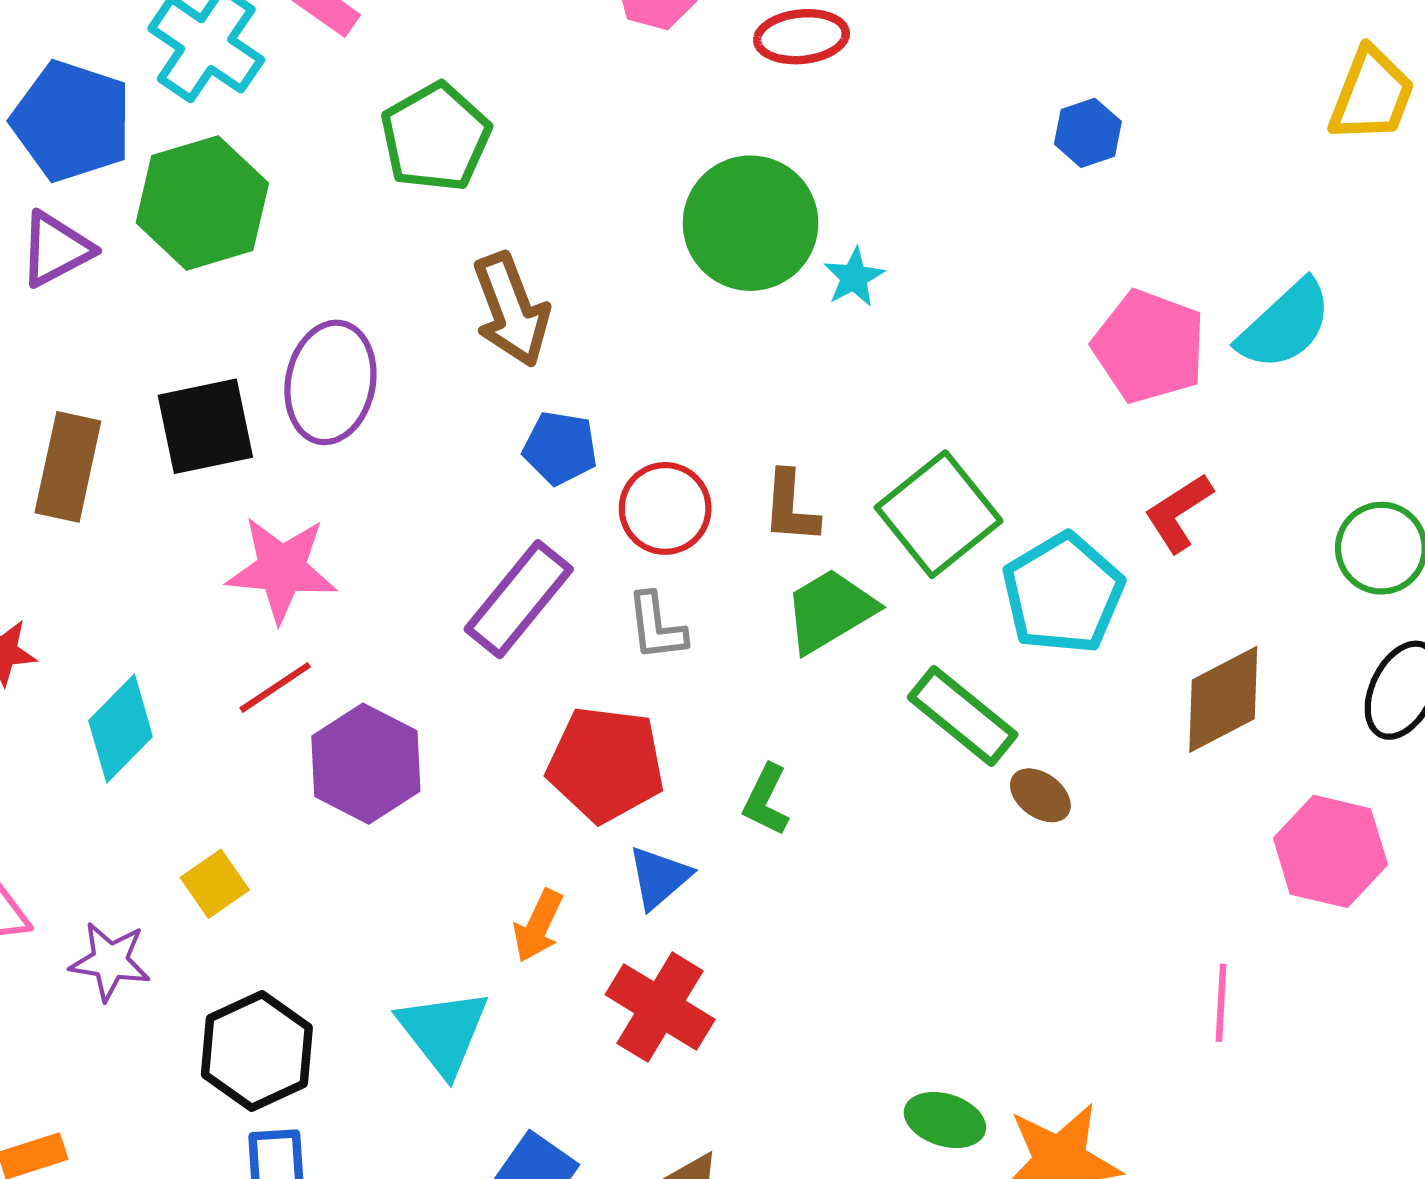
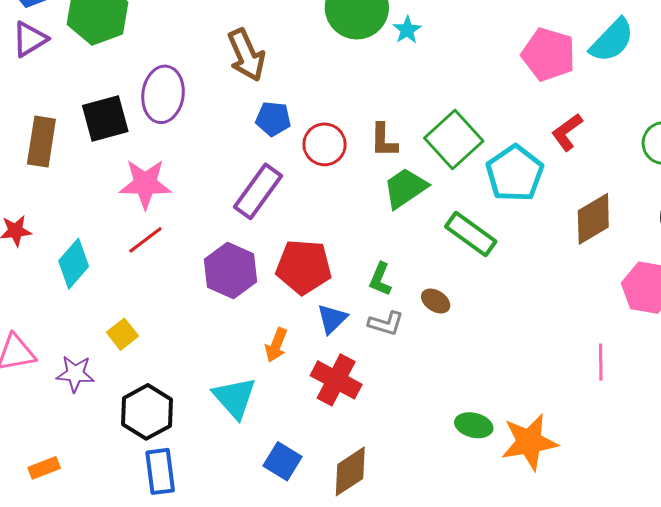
gray L-shape: (656, 627) -> (386, 323), moved, turned -63
purple hexagon: (366, 764) -> (231, 271), moved
brown ellipse: (1040, 795) -> (436, 301), moved

